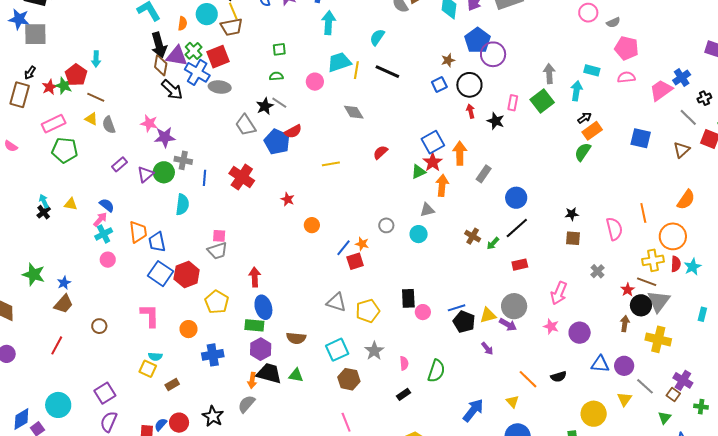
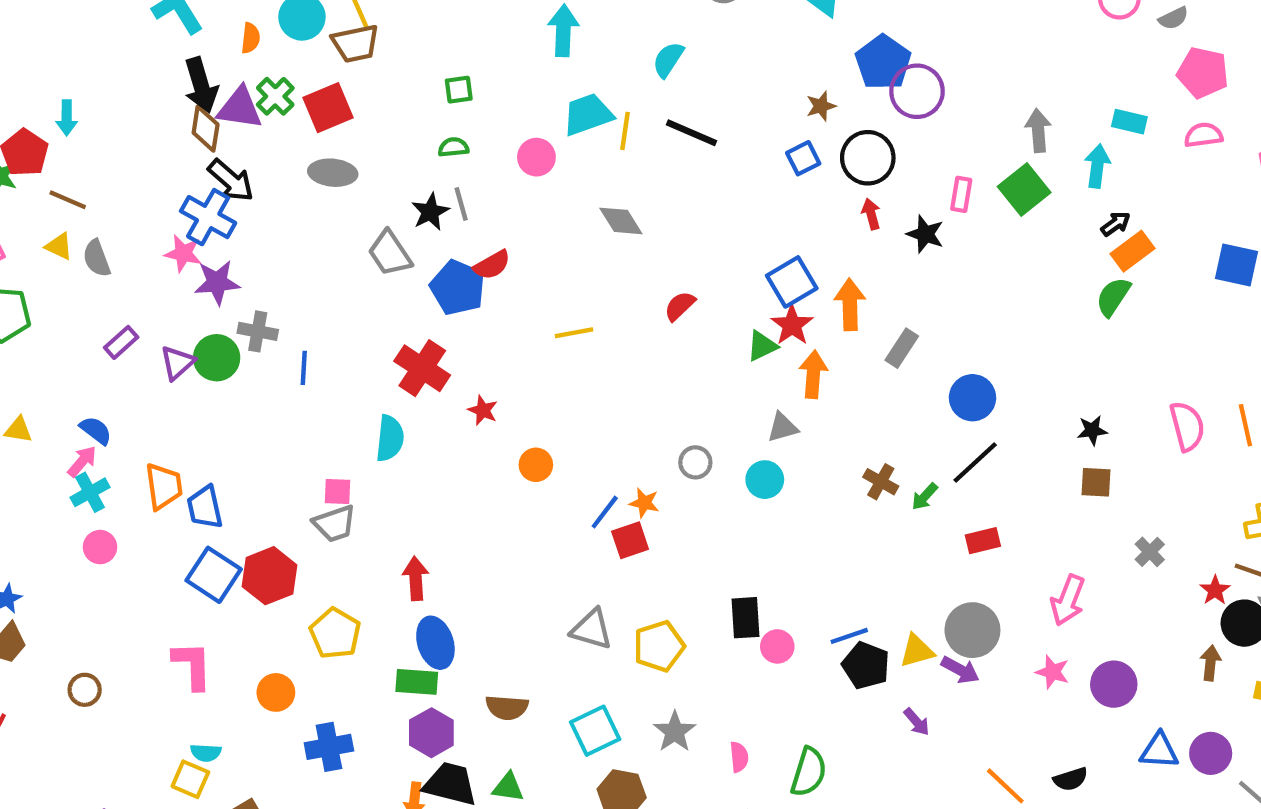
blue cross: (197, 72) -> (208, 217), moved
gray line: (279, 103) -> (461, 204), turned 42
red cross: (242, 177) -> (422, 368), moved
cyan semicircle: (182, 205) -> (390, 438), moved
pink semicircle: (614, 229) -> (1187, 426), moved

